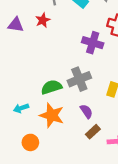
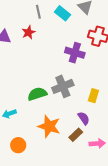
purple semicircle: (86, 111) -> (84, 118), moved
orange star: (52, 115) -> (49, 126), moved

